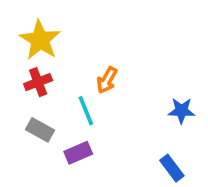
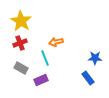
orange arrow: (107, 80) -> (56, 42), turned 48
blue rectangle: (172, 168) -> (88, 78), moved

